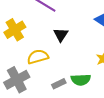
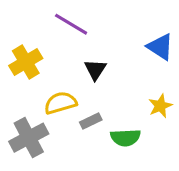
gray rectangle: (59, 84) -> (91, 121), moved

